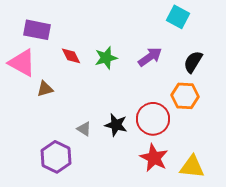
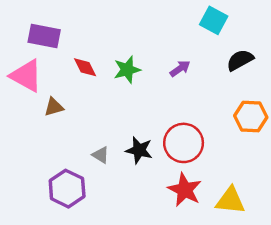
purple arrow: (150, 57) -> (180, 68), size x0.7
black semicircle: (193, 62) -> (240, 60), moved, turned 30
orange hexagon: (185, 96) -> (251, 117), moved

